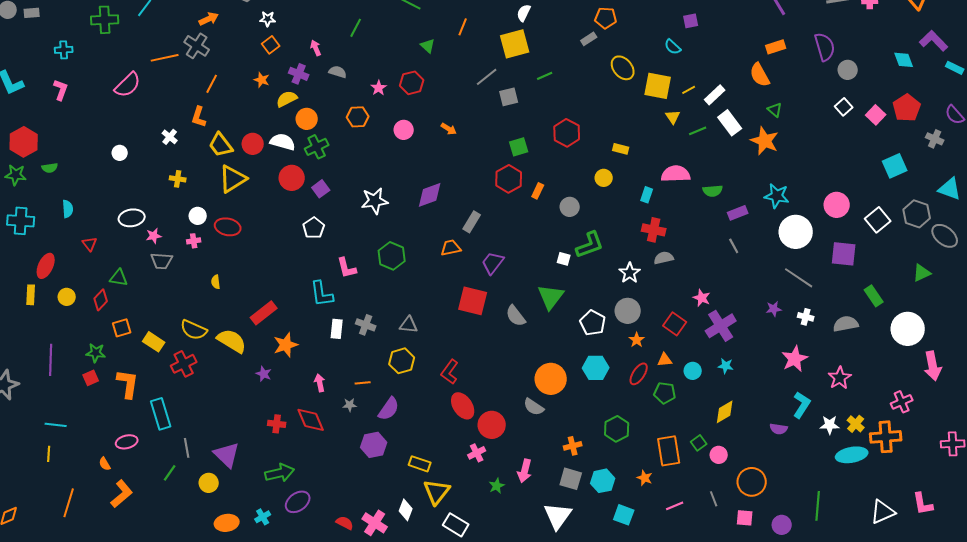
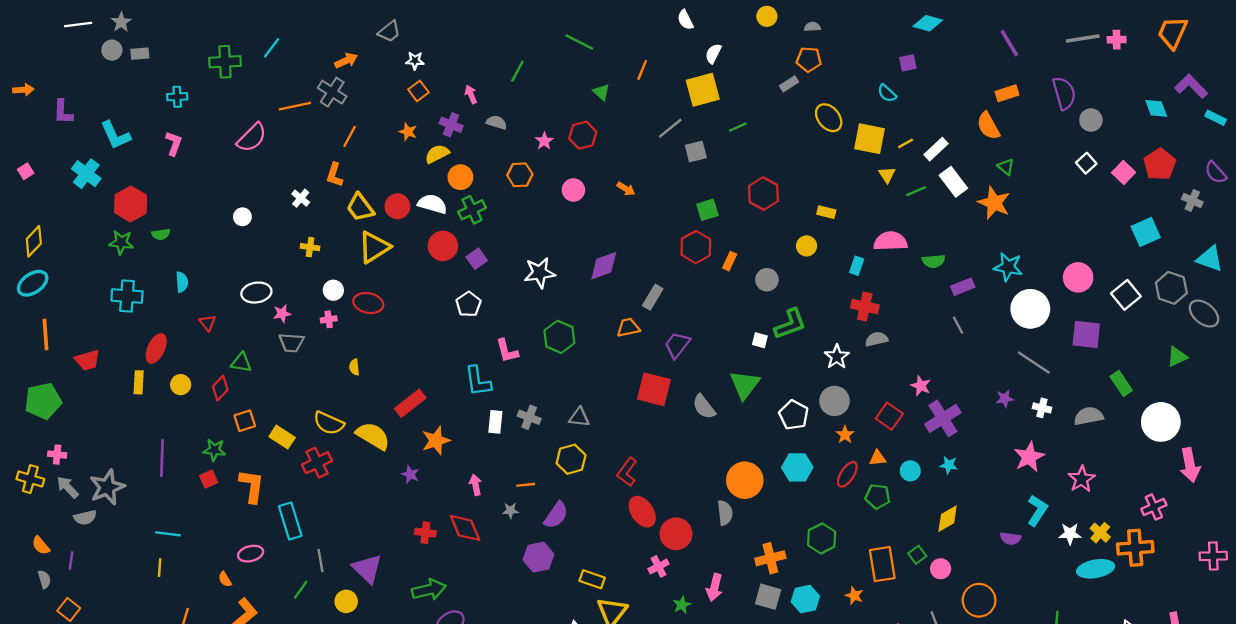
gray semicircle: (534, 407) -> (725, 513), turned -130
orange cross: (573, 446) -> (770, 558), size x1.4

